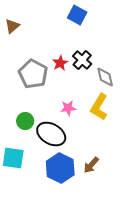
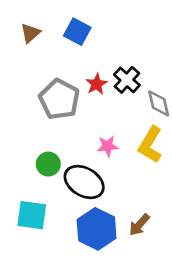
blue square: (77, 15) -> (77, 32), moved

